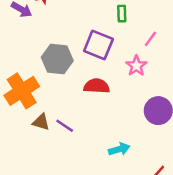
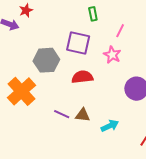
brown triangle: (41, 122) -> (83, 115), moved

